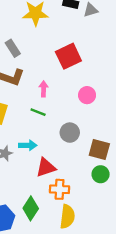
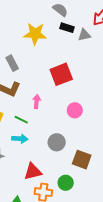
green line: (38, 112) -> (21, 120), moved
cyan arrow: (28, 145) -> (20, 139), moved
green circle: (101, 174) -> (66, 183), moved

